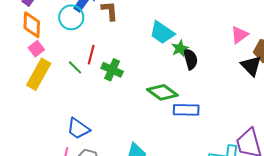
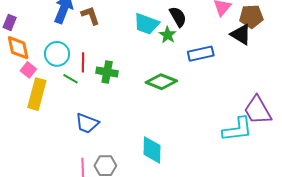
cyan circle: (71, 17) -> (57, 54), moved
black semicircle: (190, 59) -> (178, 17), moved
blue rectangle: (186, 110) -> (201, 54), moved
blue trapezoid: (78, 129) -> (87, 123), moved

